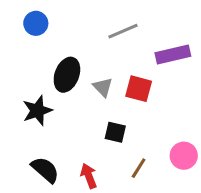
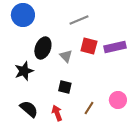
blue circle: (36, 23) -> (23, 15), size x1.5
purple rectangle: (173, 54) -> (115, 47), moved
red square: (139, 89) -> (89, 46), moved
black square: (115, 132) -> (65, 87), moved

